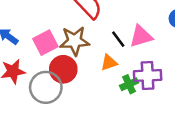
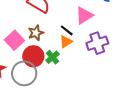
black line: (118, 39) -> (67, 30), moved
brown star: (75, 41) -> (36, 33), size x0.7
green cross: (129, 84) -> (53, 57), moved

